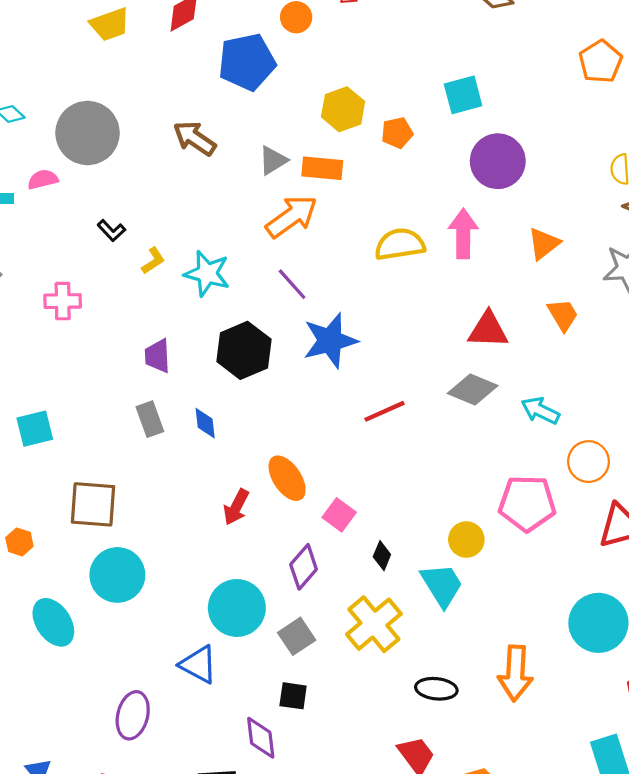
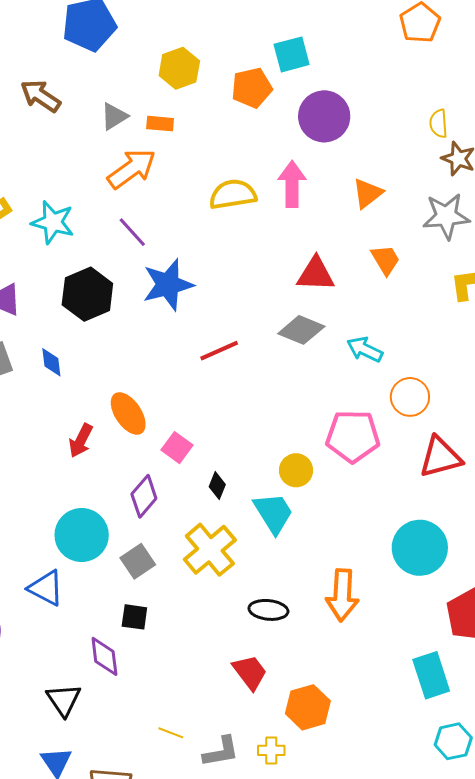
orange pentagon: (397, 133) -> (252, 88), moved, size x1.4
orange rectangle: (322, 168) -> (160, 124), size x0.7

